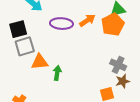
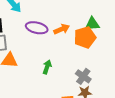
green arrow: (57, 73) -> (47, 67), moved

